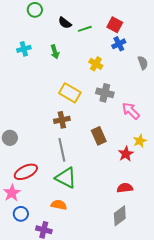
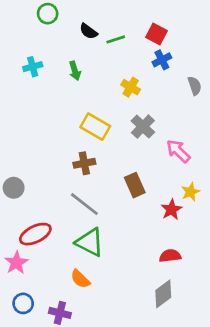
gray cross: (105, 93) -> (143, 127), turned 30
gray line: (62, 150) -> (84, 204), turned -40
orange semicircle: (59, 205) -> (80, 279), turned -147
blue circle: (21, 214) -> (23, 303), moved

